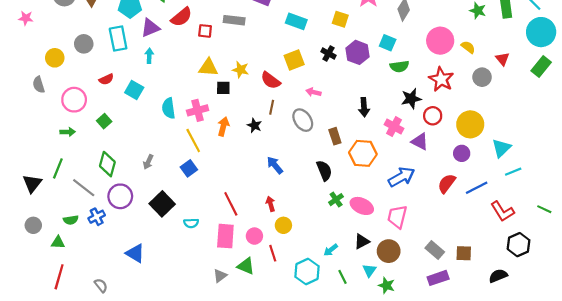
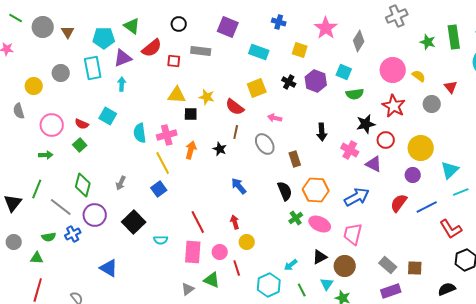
red semicircle: (106, 79) -> (82, 124), moved, turned 48
orange hexagon: (363, 153) -> (316, 190), moved

